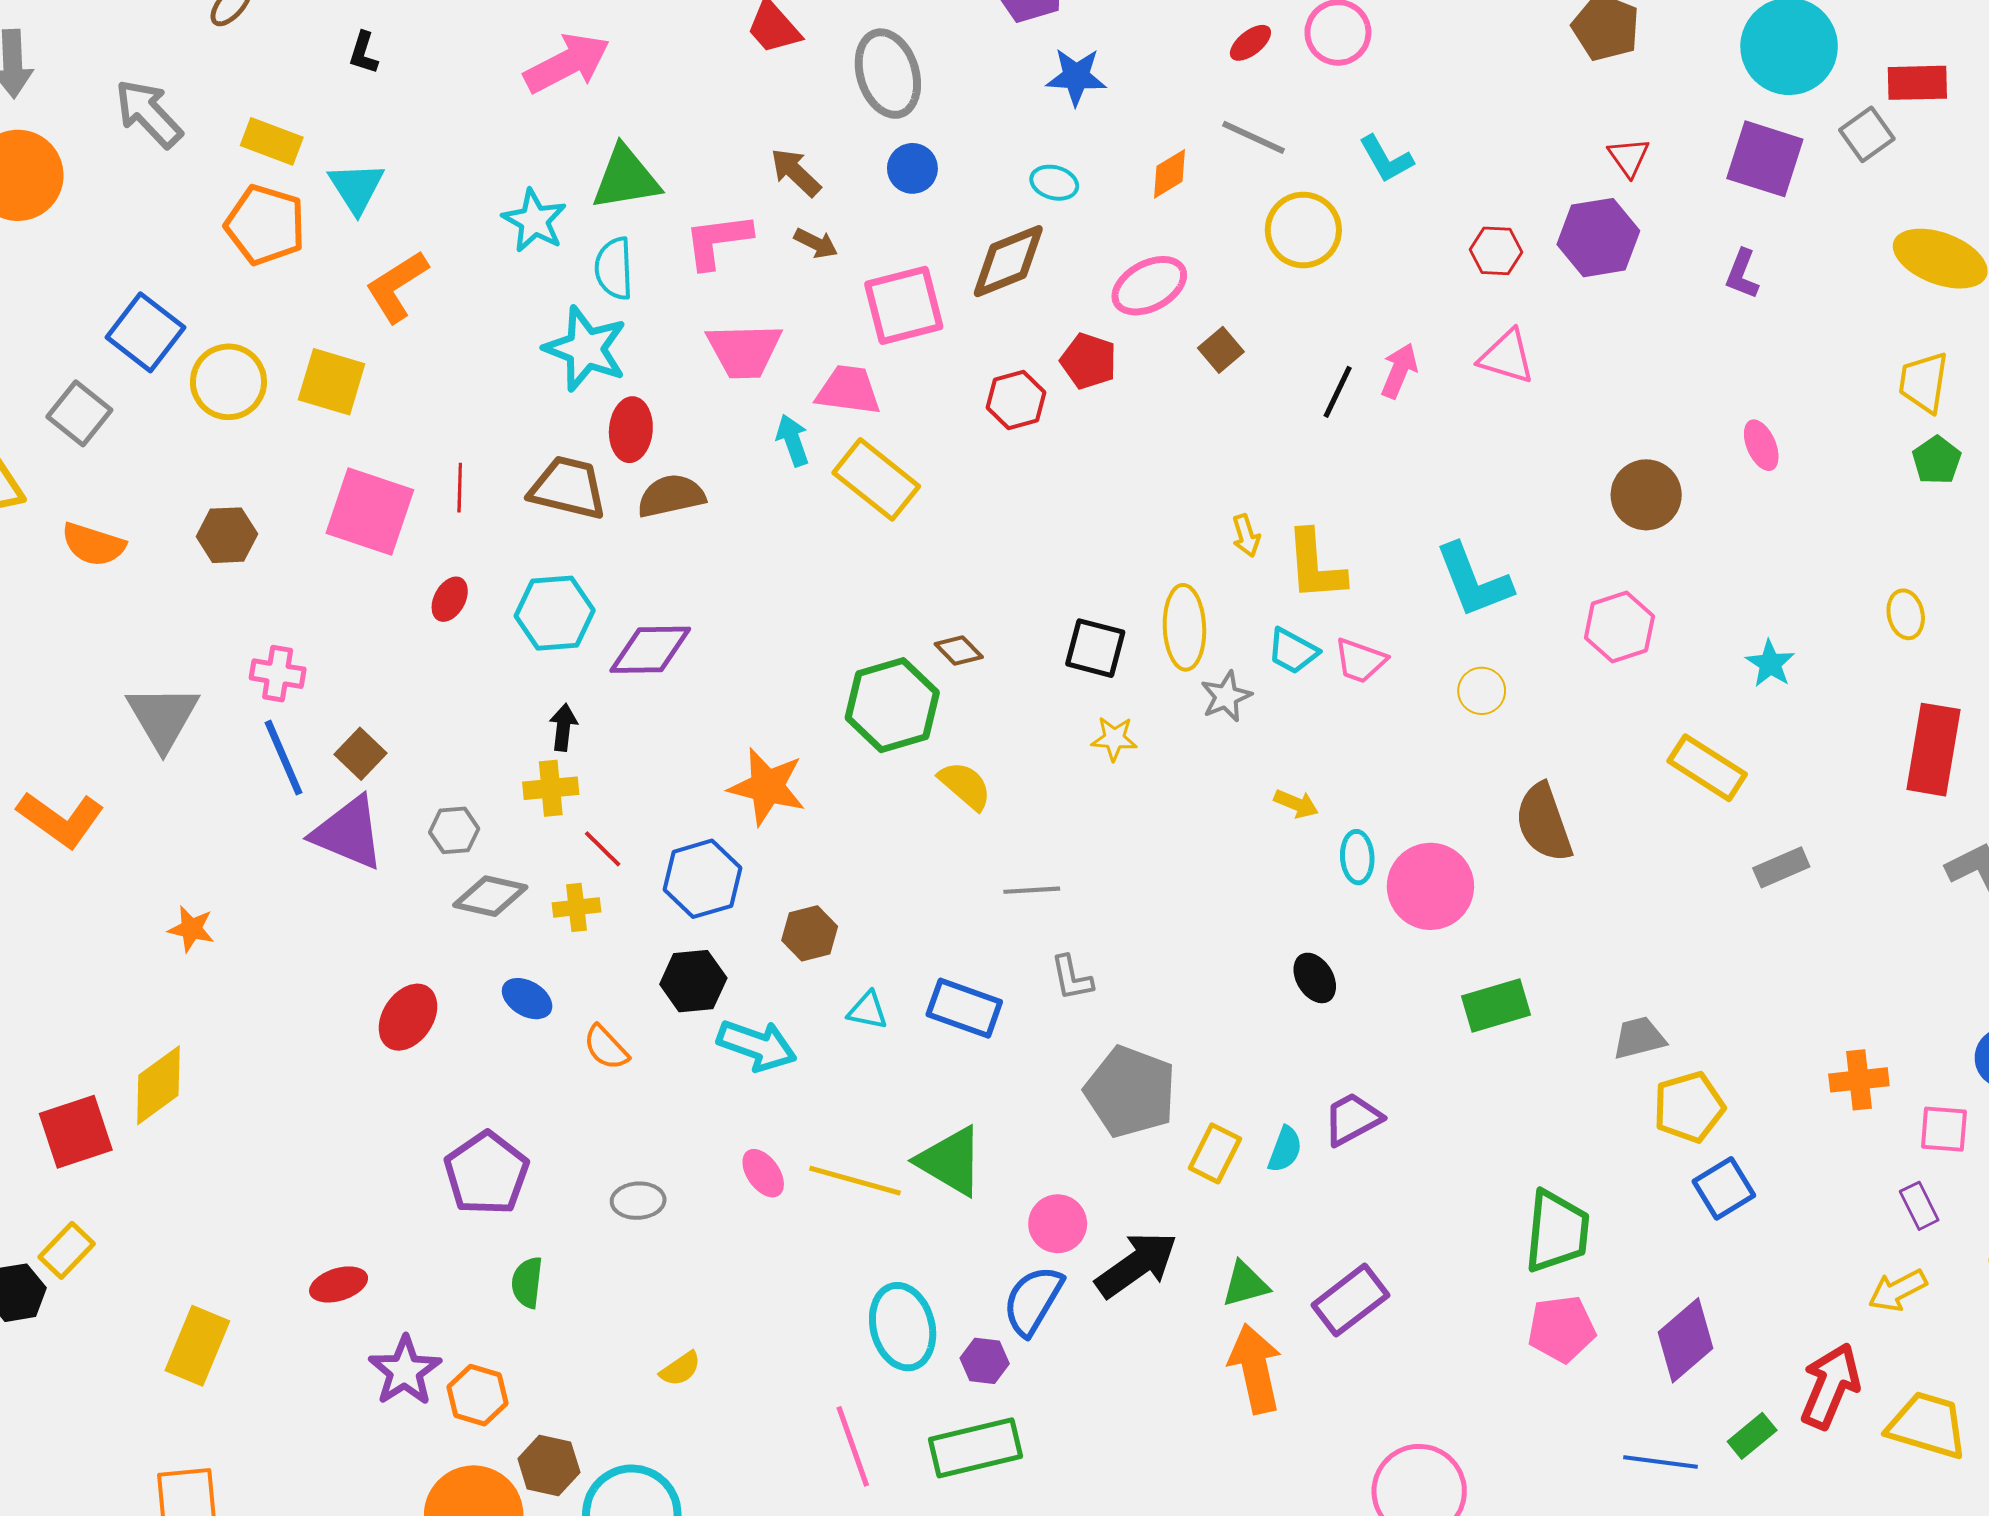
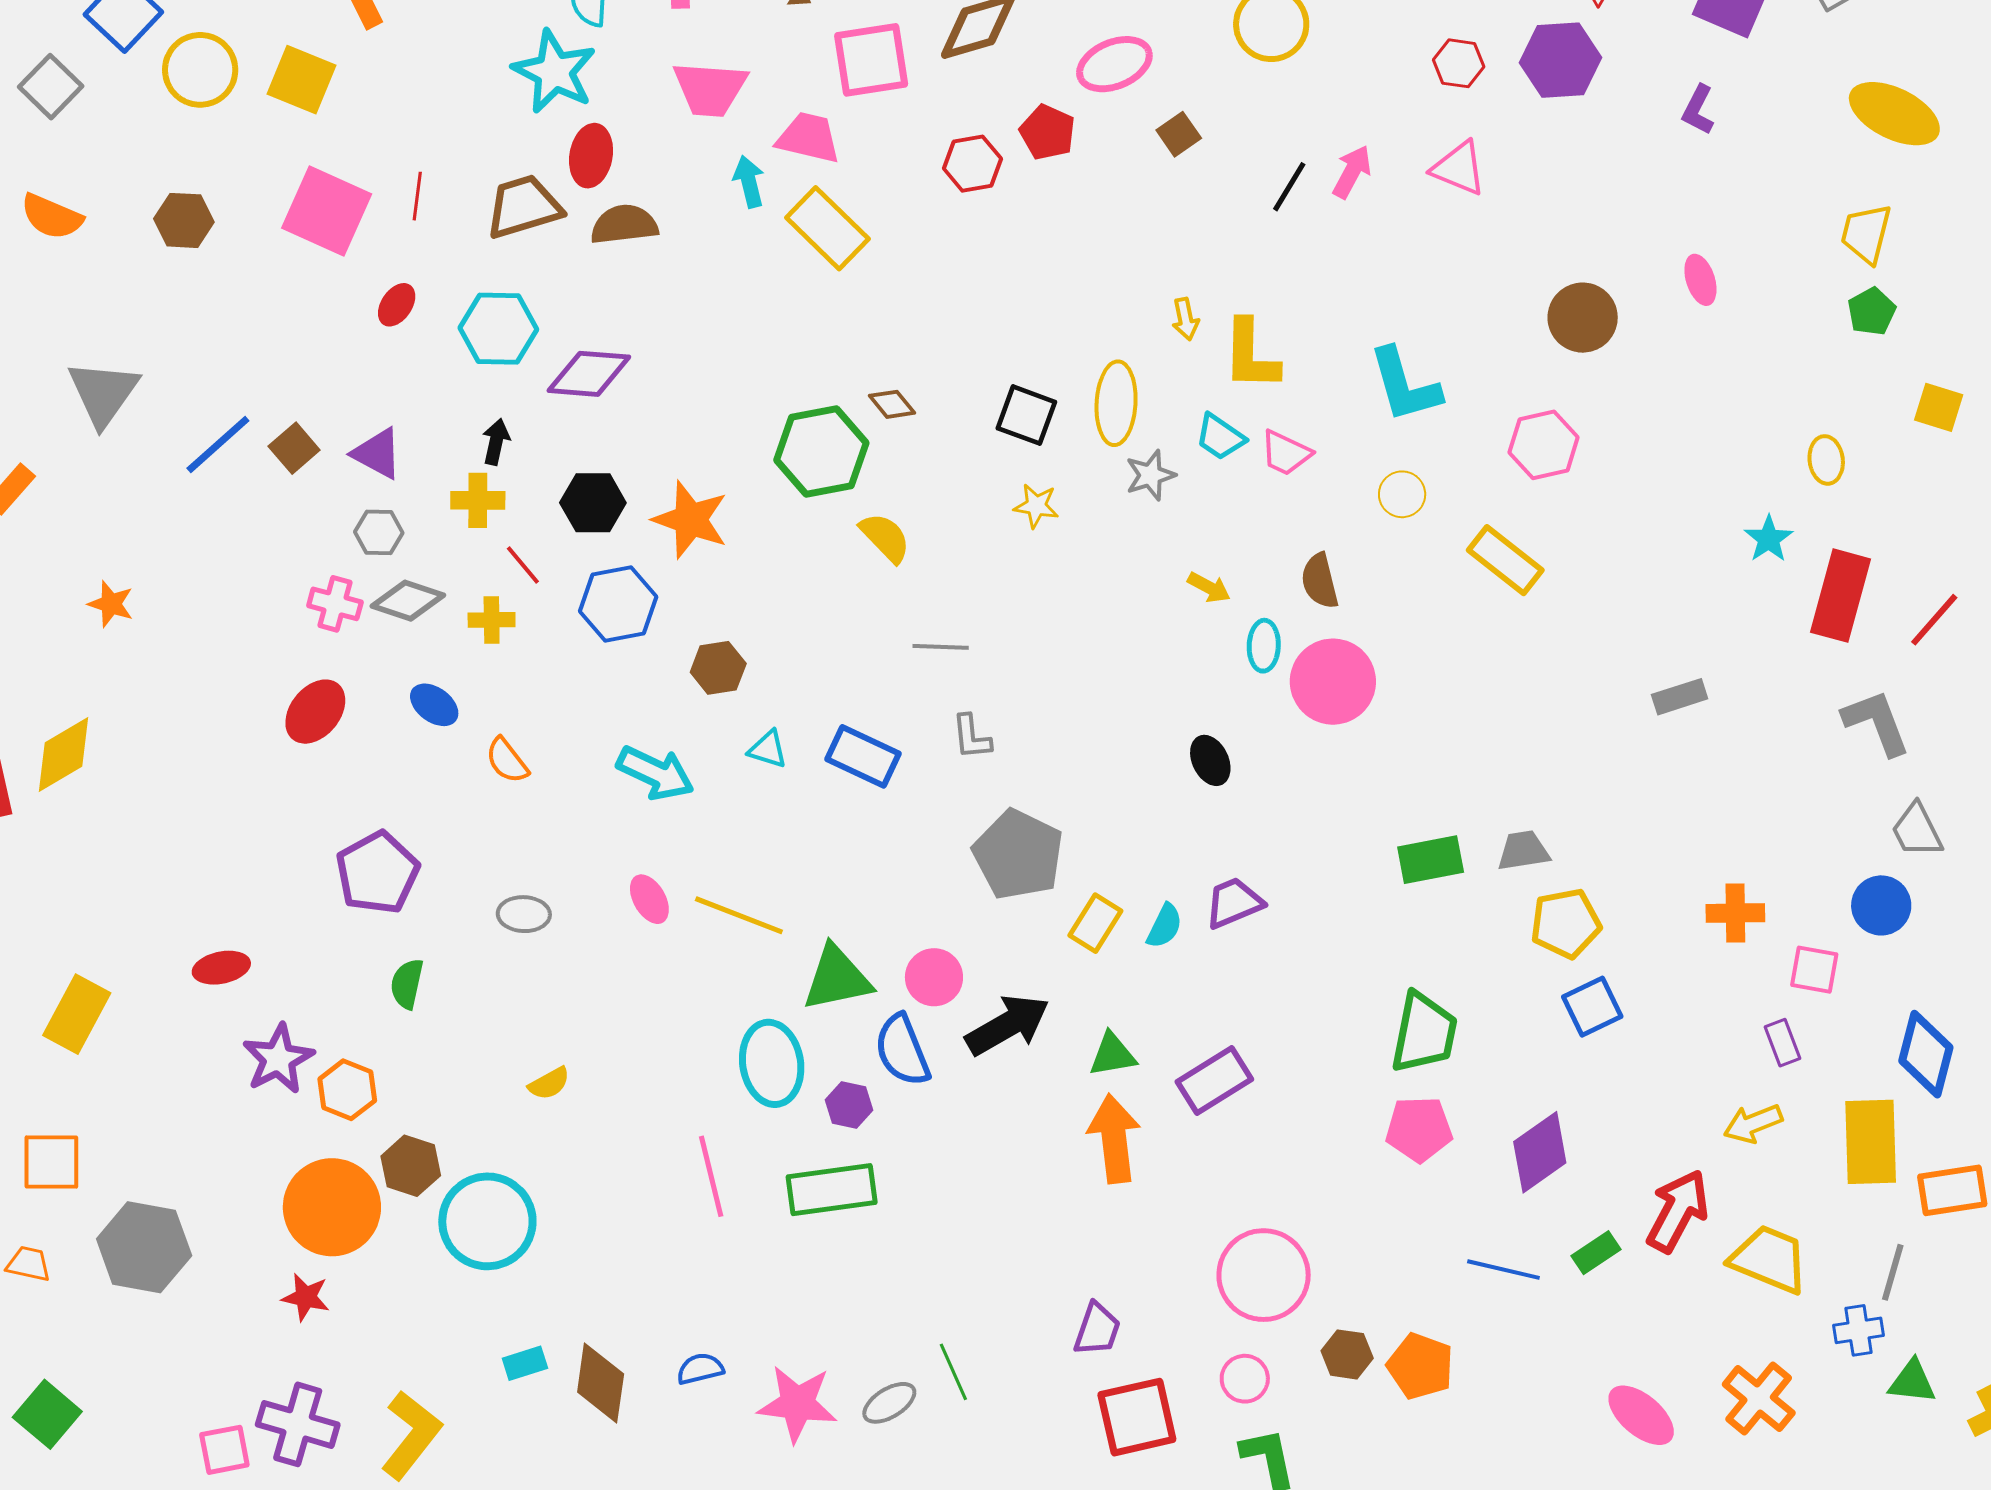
brown trapezoid: (568, 488) -> (524, 207), turned -36
cyan star: (1770, 664) -> (1769, 539), moved
pink cross: (278, 674) -> (335, 604), moved
blue line: (283, 758) -> (218, 444), turned 66
yellow rectangle: (1707, 768) -> (1505, 560), moved
brown semicircle: (1544, 823) -> (1320, 581), moved, size x0.7
purple triangle: (348, 833) -> (377, 453), moved, size x0.7
black hexagon: (693, 981) -> (593, 503), moved
green rectangle: (1496, 1006) -> (1431, 860), moved
green triangle: (951, 1161) -> (837, 978), moved, turned -48
blue semicircle: (1033, 1300) -> (902, 1050), turned -58

